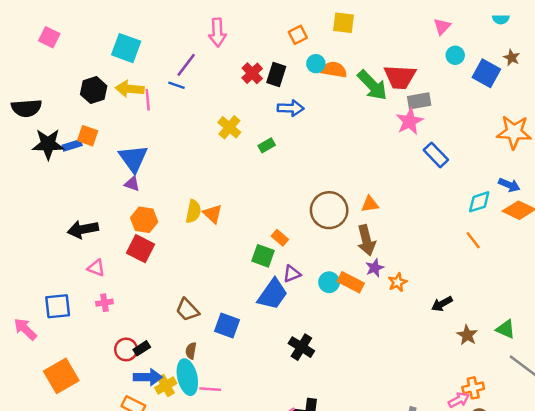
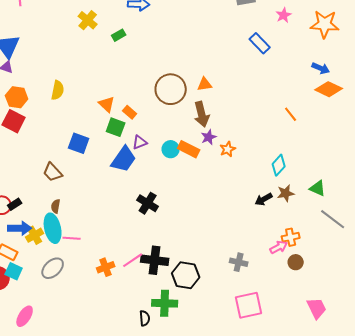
pink star: (410, 121) -> (284, 15), moved, size x0.7
cyan diamond: (479, 202) -> (279, 165), moved, turned -30
orange triangle: (213, 214) -> (107, 104), moved
black arrow: (442, 304) -> (264, 199), moved
blue square: (227, 325) -> (79, 143), moved
brown star: (467, 335) -> (286, 193), turned 30

